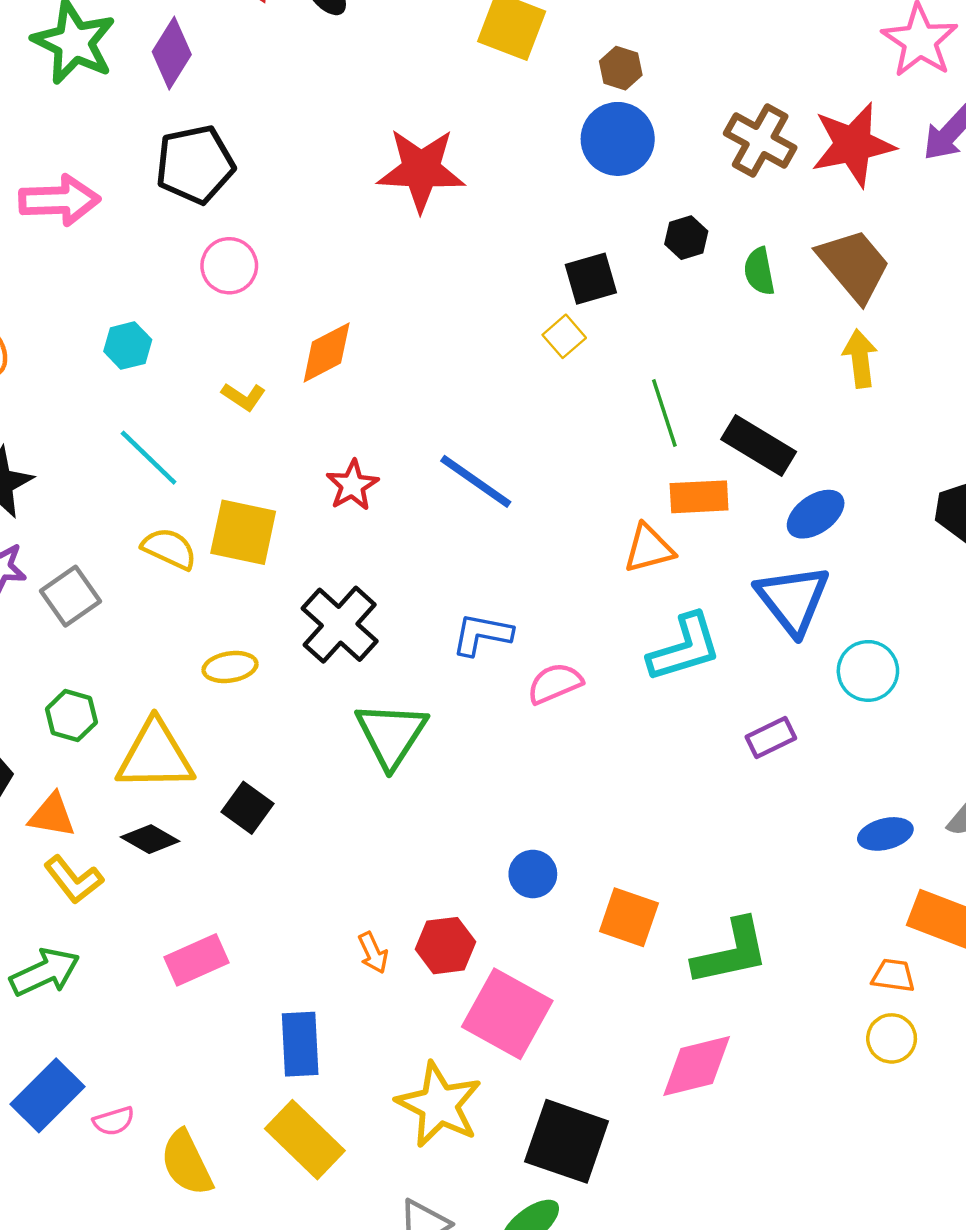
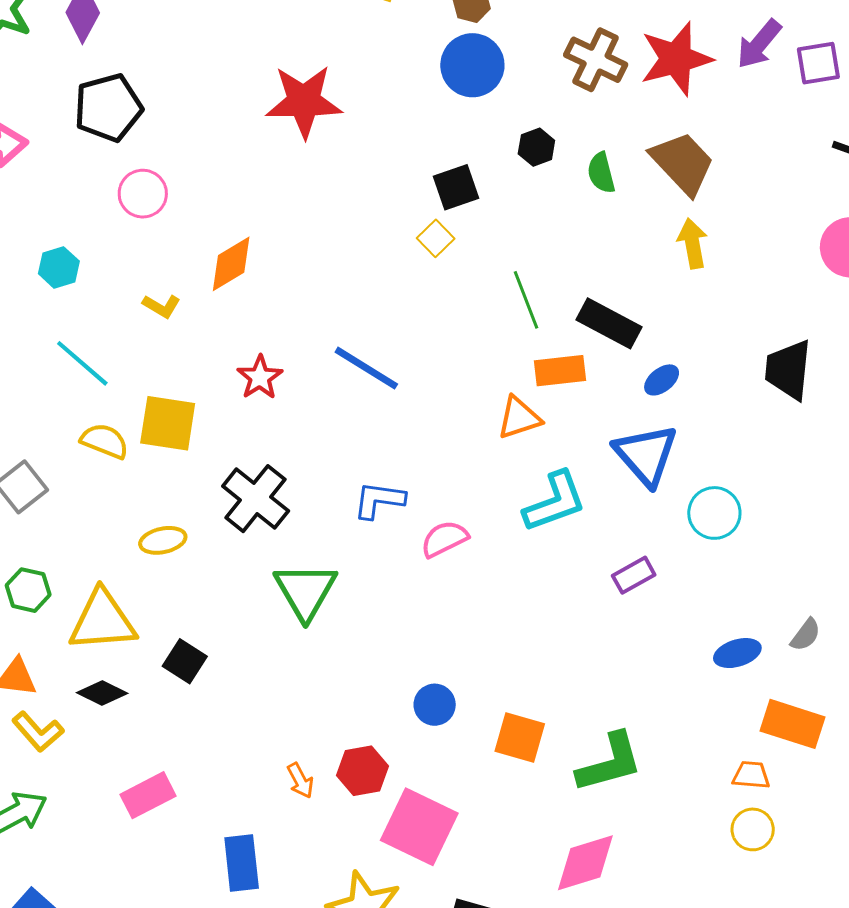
blue ellipse: (816, 514) -> (662, 380), size x0.7

